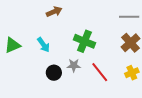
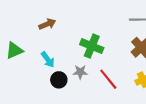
brown arrow: (54, 12) -> (47, 24), moved
cyan arrow: (43, 45) -> (48, 60), moved

